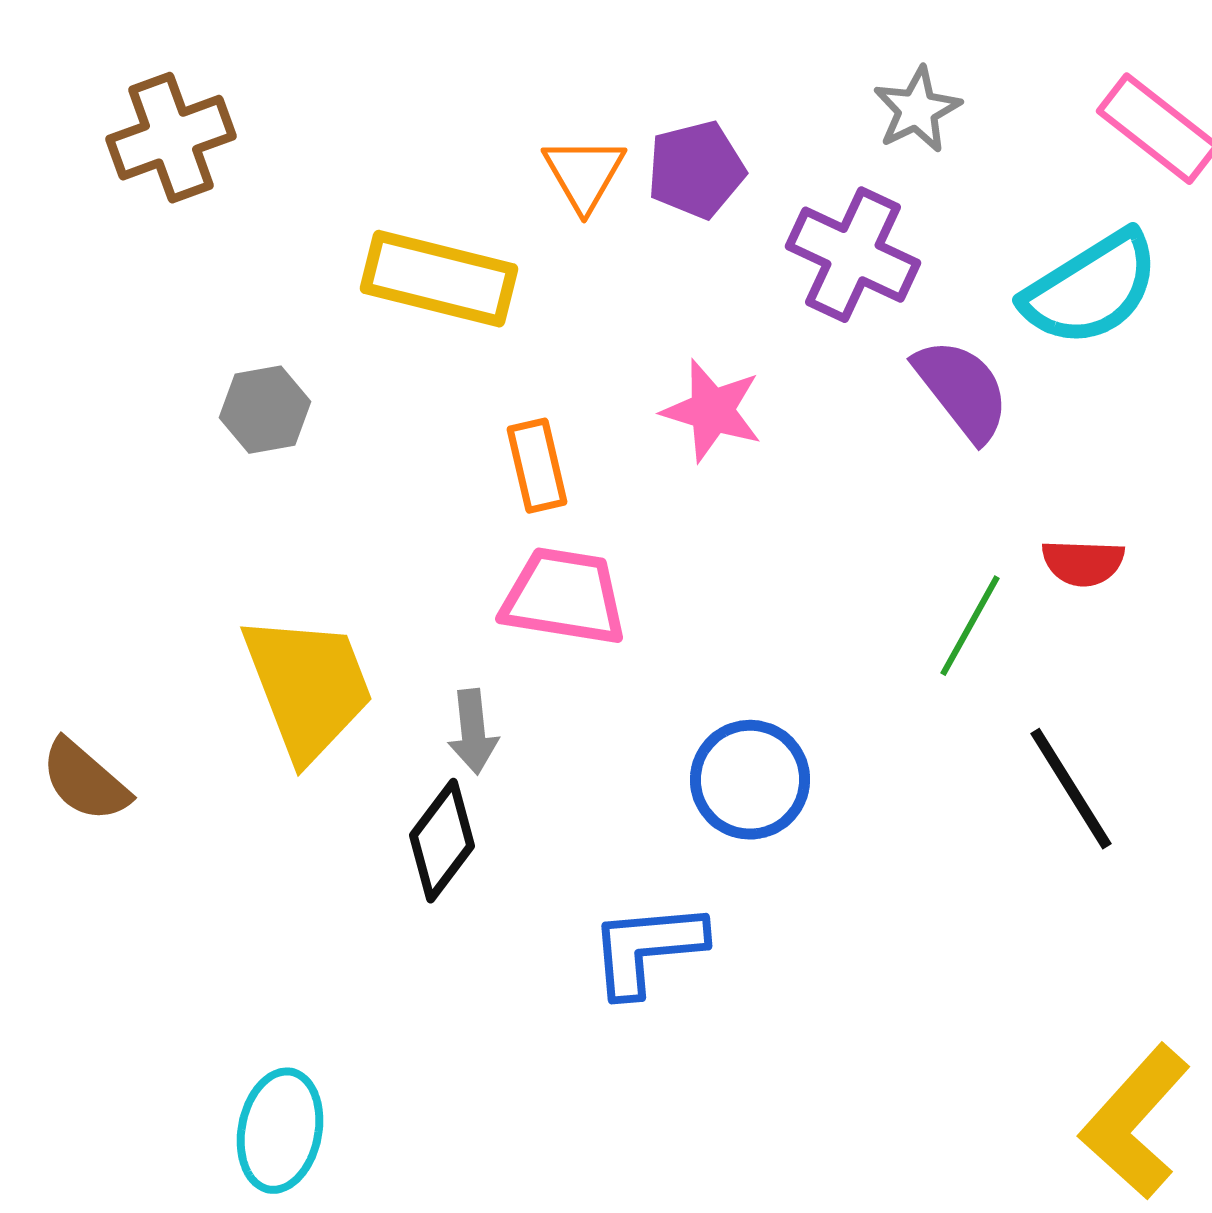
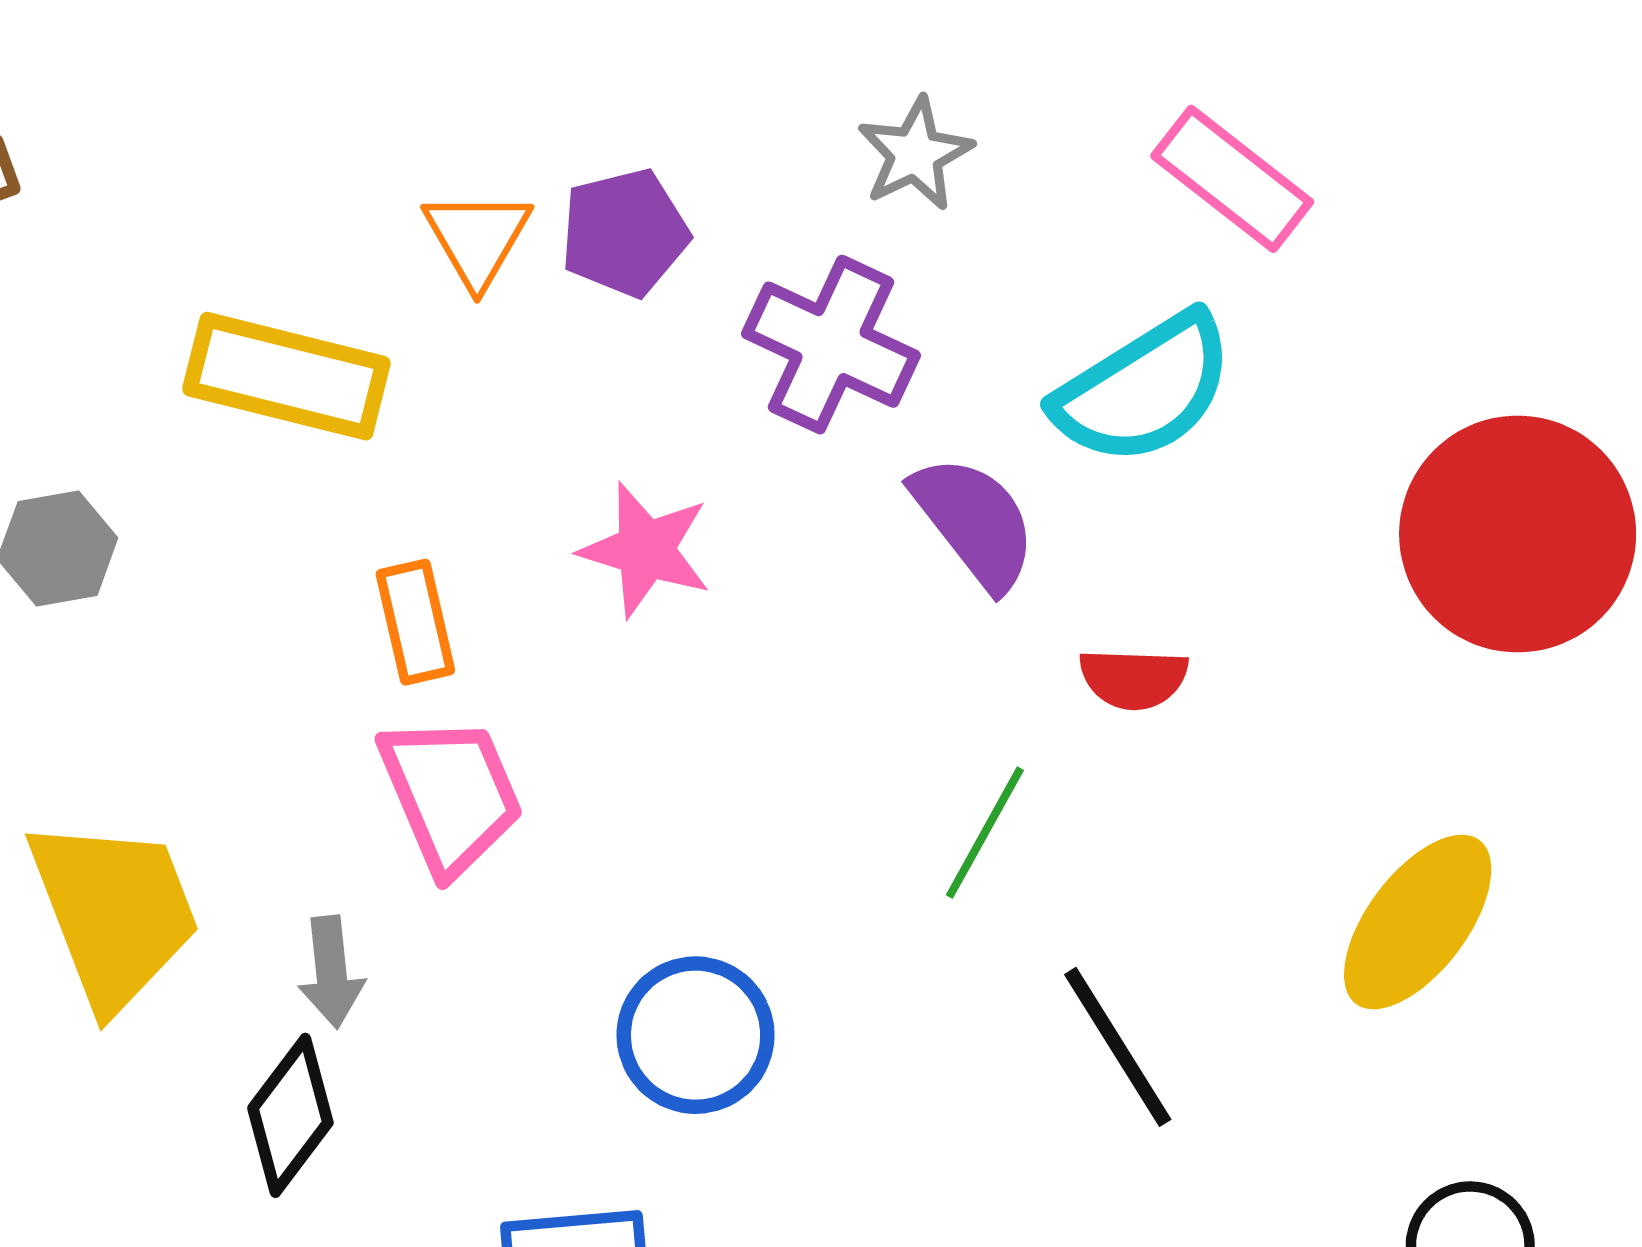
red semicircle: (1083, 563) -> (1134, 679), moved
pink trapezoid: (564, 597) -> (451, 794), turned 58

